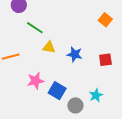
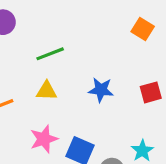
green line: (35, 28) -> (50, 54), moved, turned -48
yellow triangle: (49, 47) -> (47, 91), moved

